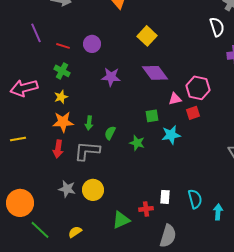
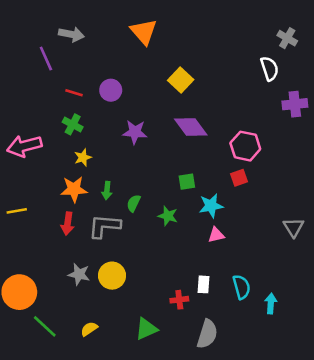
purple line: (36, 33) -> (46, 58), moved
yellow star: (61, 97) -> (83, 157), moved
pink triangle: (175, 99) -> (216, 235), moved
green triangle: (121, 220) -> (146, 329), moved

